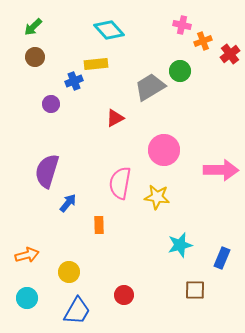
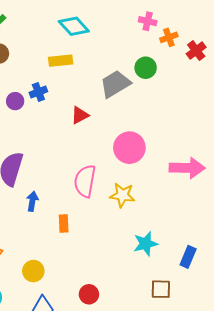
blue cross: (74, 81) -> (38, 92), moved
blue arrow: (68, 203) -> (32, 201), turned -30

